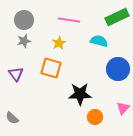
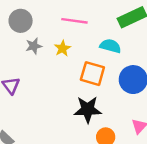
gray star: (24, 41) -> (34, 46), moved
orange square: (51, 68) -> (92, 74), moved

